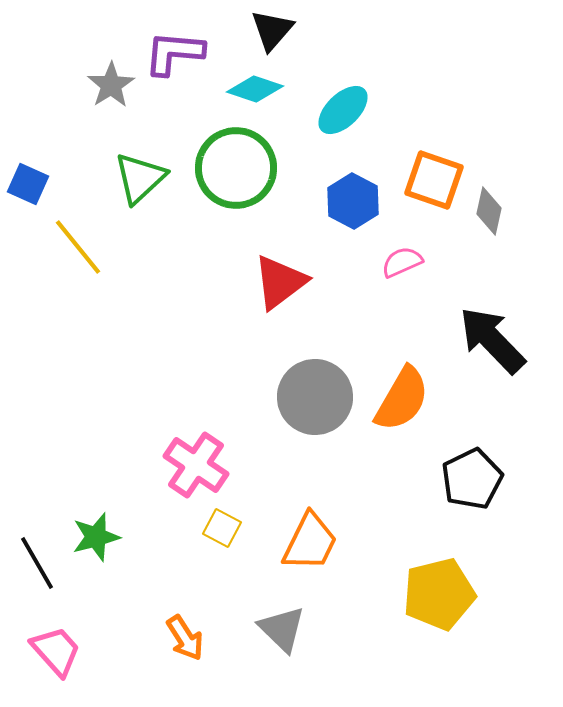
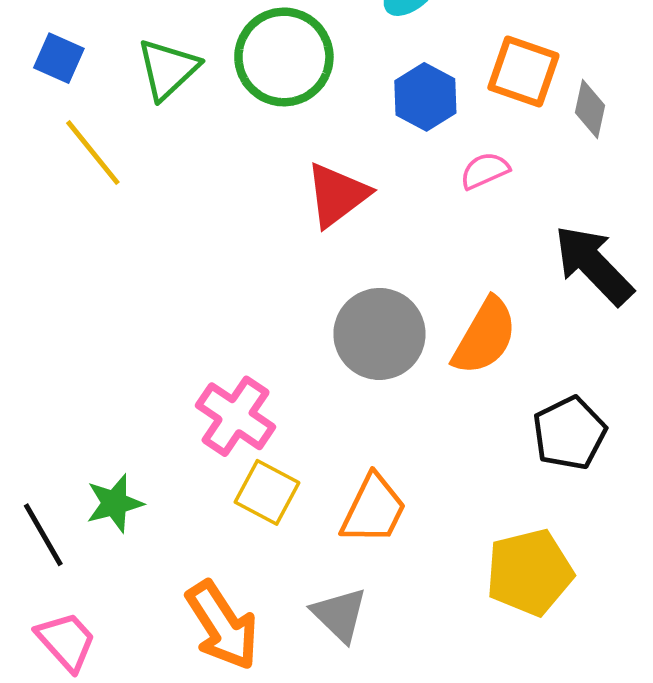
blue square: (28, 184) -> (59, 58), moved
yellow square: (222, 528) -> (267, 492), size x1.4
orange arrow: (185, 638) -> (222, 625), size x1.6

